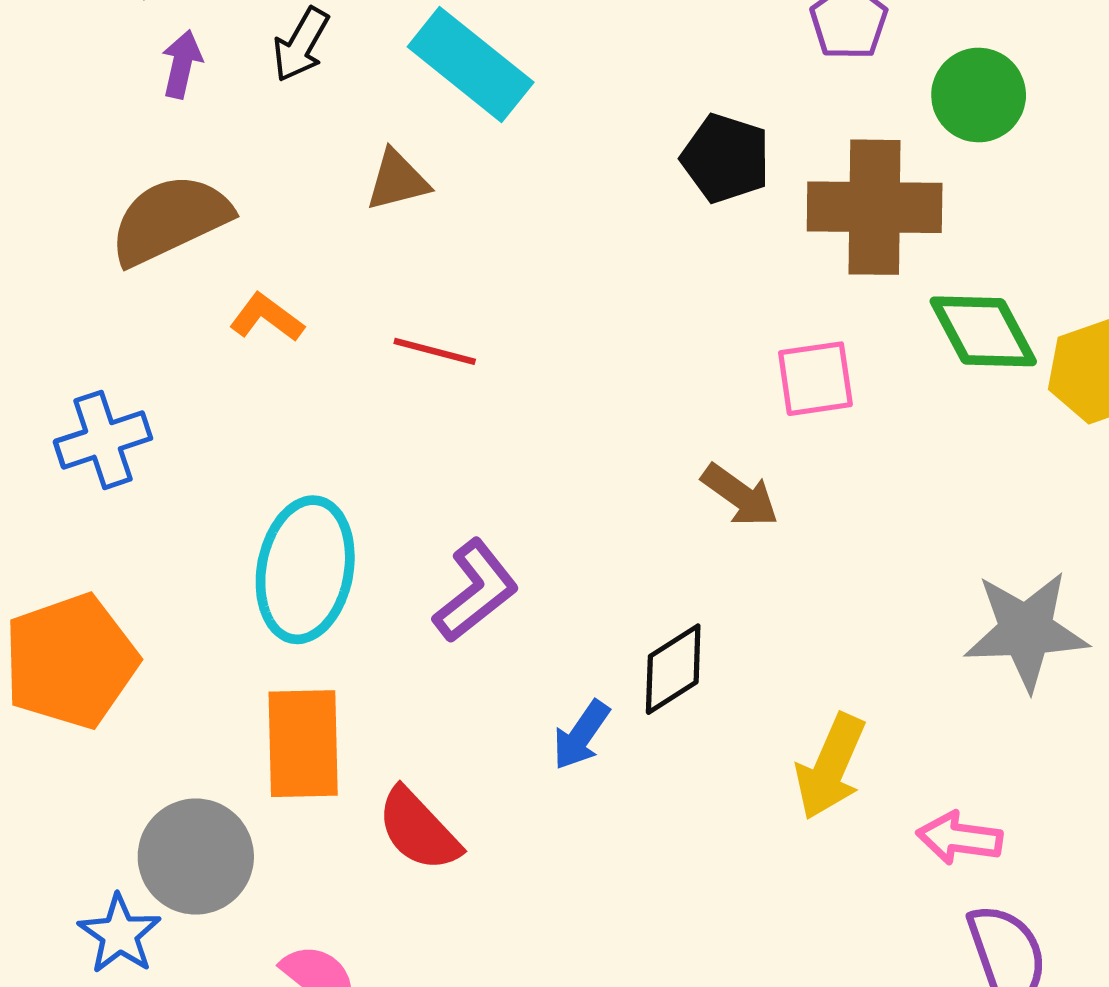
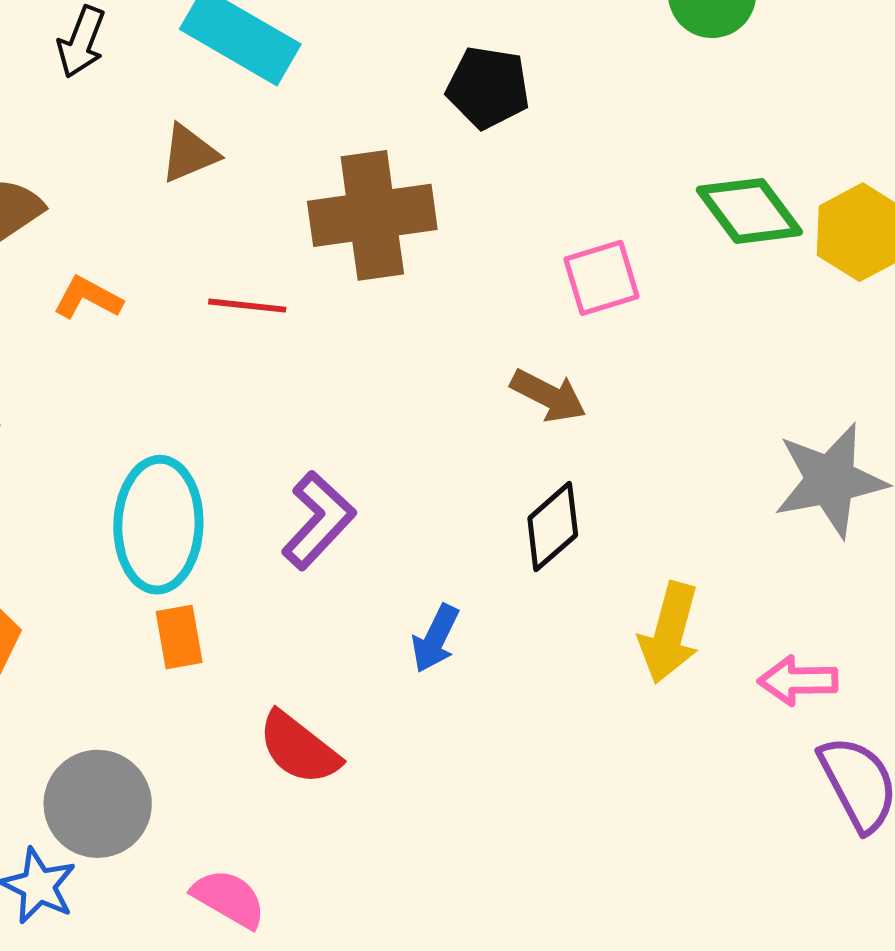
brown cross: (875, 207) -> (372, 215), moved
black diamond: (673, 669) -> (553, 527), moved
orange rectangle: (303, 744) -> (179, 637), moved, size x0.6

